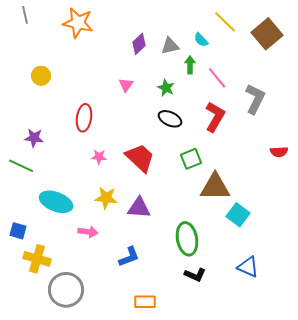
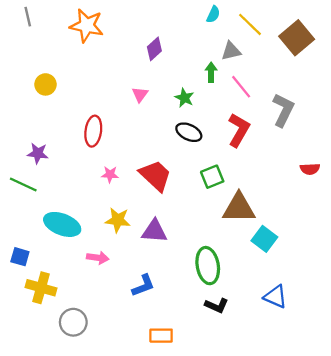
cyan semicircle: (201, 40) -> (213, 14), moved, turned -112
gray triangle: (170, 46) -> (231, 51), moved
gray circle: (66, 290) -> (73, 322), size x0.7

